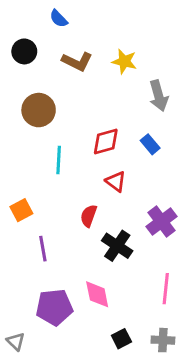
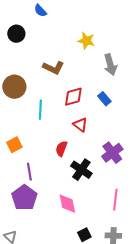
brown L-shape: (77, 61) -> (53, 68), moved
brown circle: (39, 110) -> (14, 87), moved
purple pentagon: (54, 307) -> (24, 198), moved, turned -30

